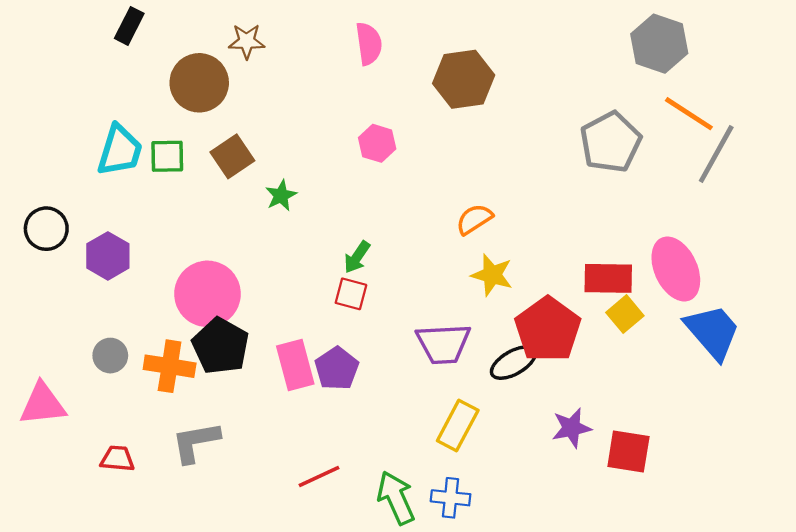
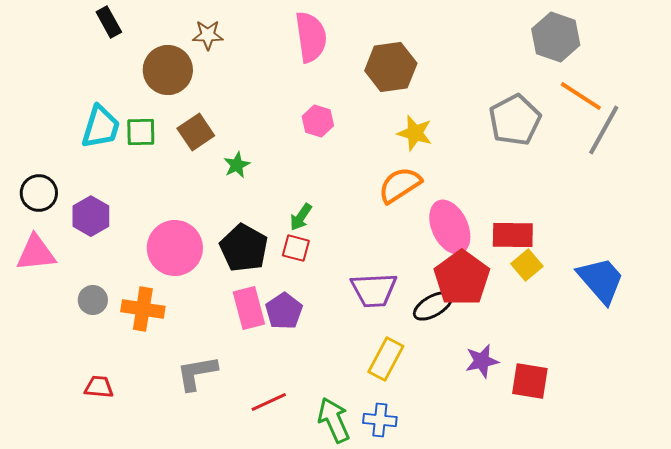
black rectangle: (129, 26) -> (109, 22), turned -56
pink semicircle: (369, 44) -> (311, 37), size x1.4
orange semicircle: (474, 219) -> (400, 185), size x1.4
pink ellipse: (676, 269) -> (450, 227), moved
yellow star: (492, 275) -> (415, 133), moved
black pentagon: (221, 346) -> (244, 248), moved
pink triangle: (43, 404) -> (36, 253), moved
gray L-shape: (196, 442) -> (197, 373), moved

